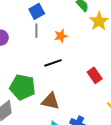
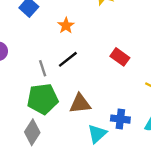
gray line: (36, 31) -> (43, 68), moved

